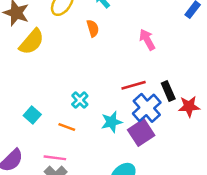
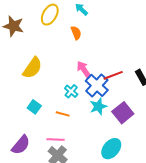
pink arrow: (147, 40) -> (84, 69), moved
yellow semicircle: (32, 42) -> (32, 68), moved
blue cross: (147, 108) -> (97, 85), moved

